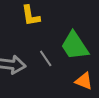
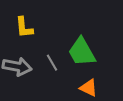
yellow L-shape: (31, 16) -> (24, 27), moved

